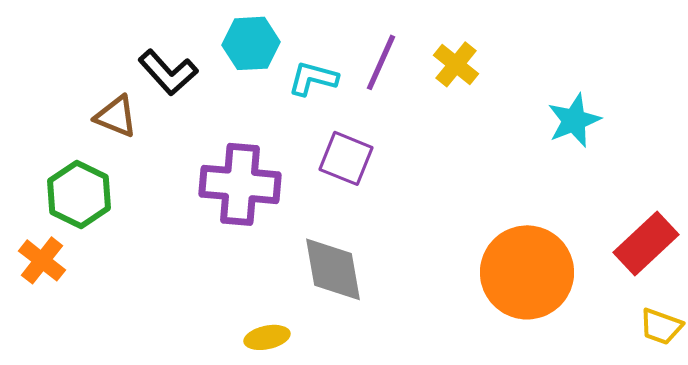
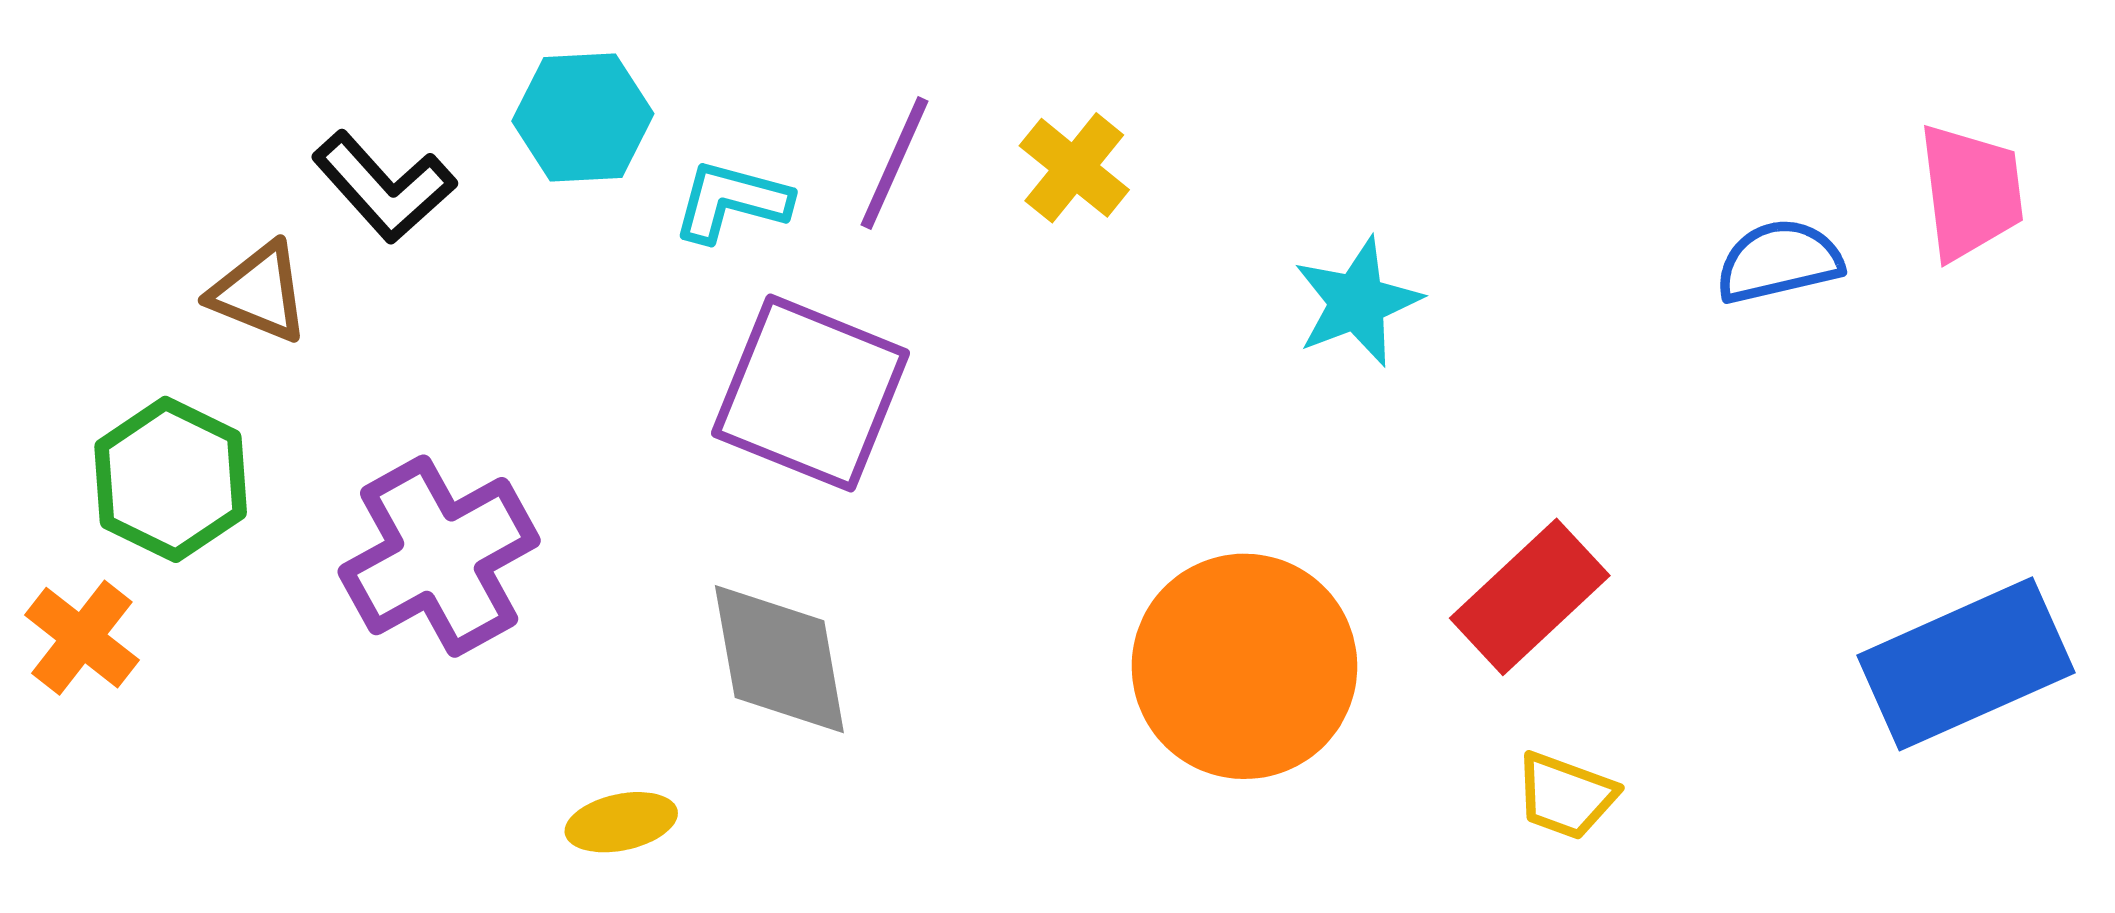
purple square: (346, 158) -> (811, 393), size x1.5
purple cross: (240, 184) -> (439, 556), moved, turned -34

